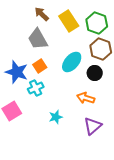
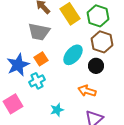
gray trapezoid: (38, 39) -> (39, 32), turned -50
blue star: (17, 72) -> (18, 65), turned 30

